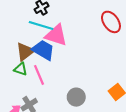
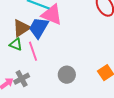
blue trapezoid: (43, 50) -> (39, 28), turned -95

